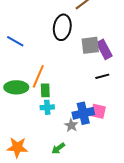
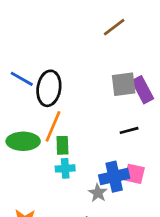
black ellipse: (62, 27) -> (49, 88), moved
black line: (102, 76) -> (129, 130), moved

